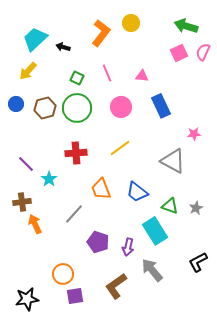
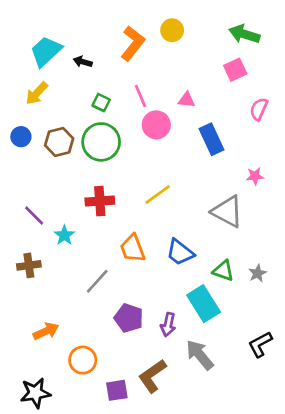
pink semicircle: (203, 52) -> (259, 109), moved
pink circle: (121, 107) -> (156, 125), moved
orange arrow: (35, 224) -> (46, 331), moved, turned 90
purple square: (75, 296) -> (117, 390), moved

